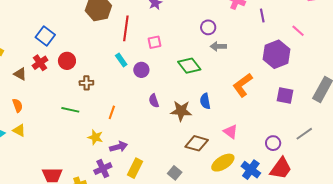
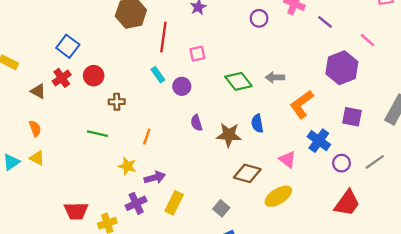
purple line: (262, 15) -> (325, 22), turned -40
purple circle: (208, 27) -> (259, 18), moved
gray arrow: (218, 46) -> (275, 77), moved
purple circle: (273, 143) -> (342, 163), moved
blue cross: (251, 170) -> (319, 141), moved

